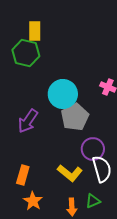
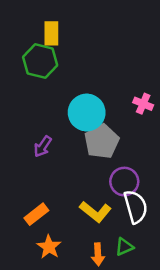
purple arrow: (28, 121) -> (43, 146), size x0.7
orange rectangle: (23, 175) -> (36, 214), turned 36

